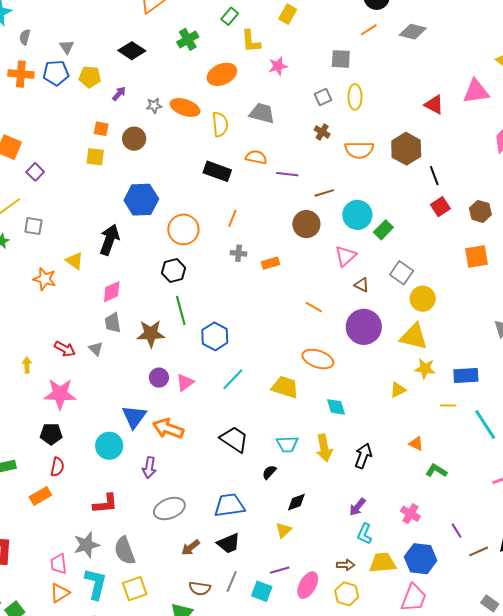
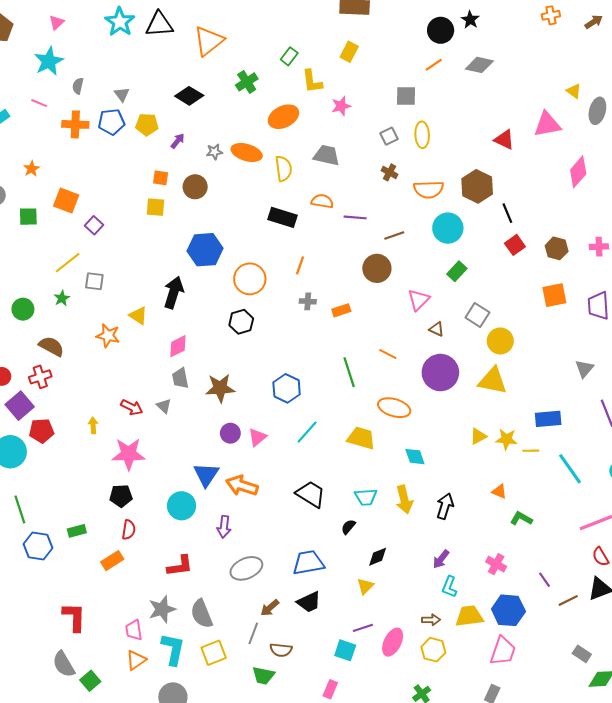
cyan circle: (357, 215) -> (448, 228), moved
green line: (181, 310) -> (349, 372), moved
yellow star: (425, 369) -> (506, 439), moved
gray line: (232, 581) -> (253, 633), moved

